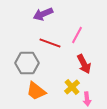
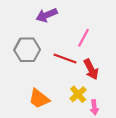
red line: (50, 43) -> (65, 58), moved
gray hexagon: (27, 63) -> (27, 50), moved

